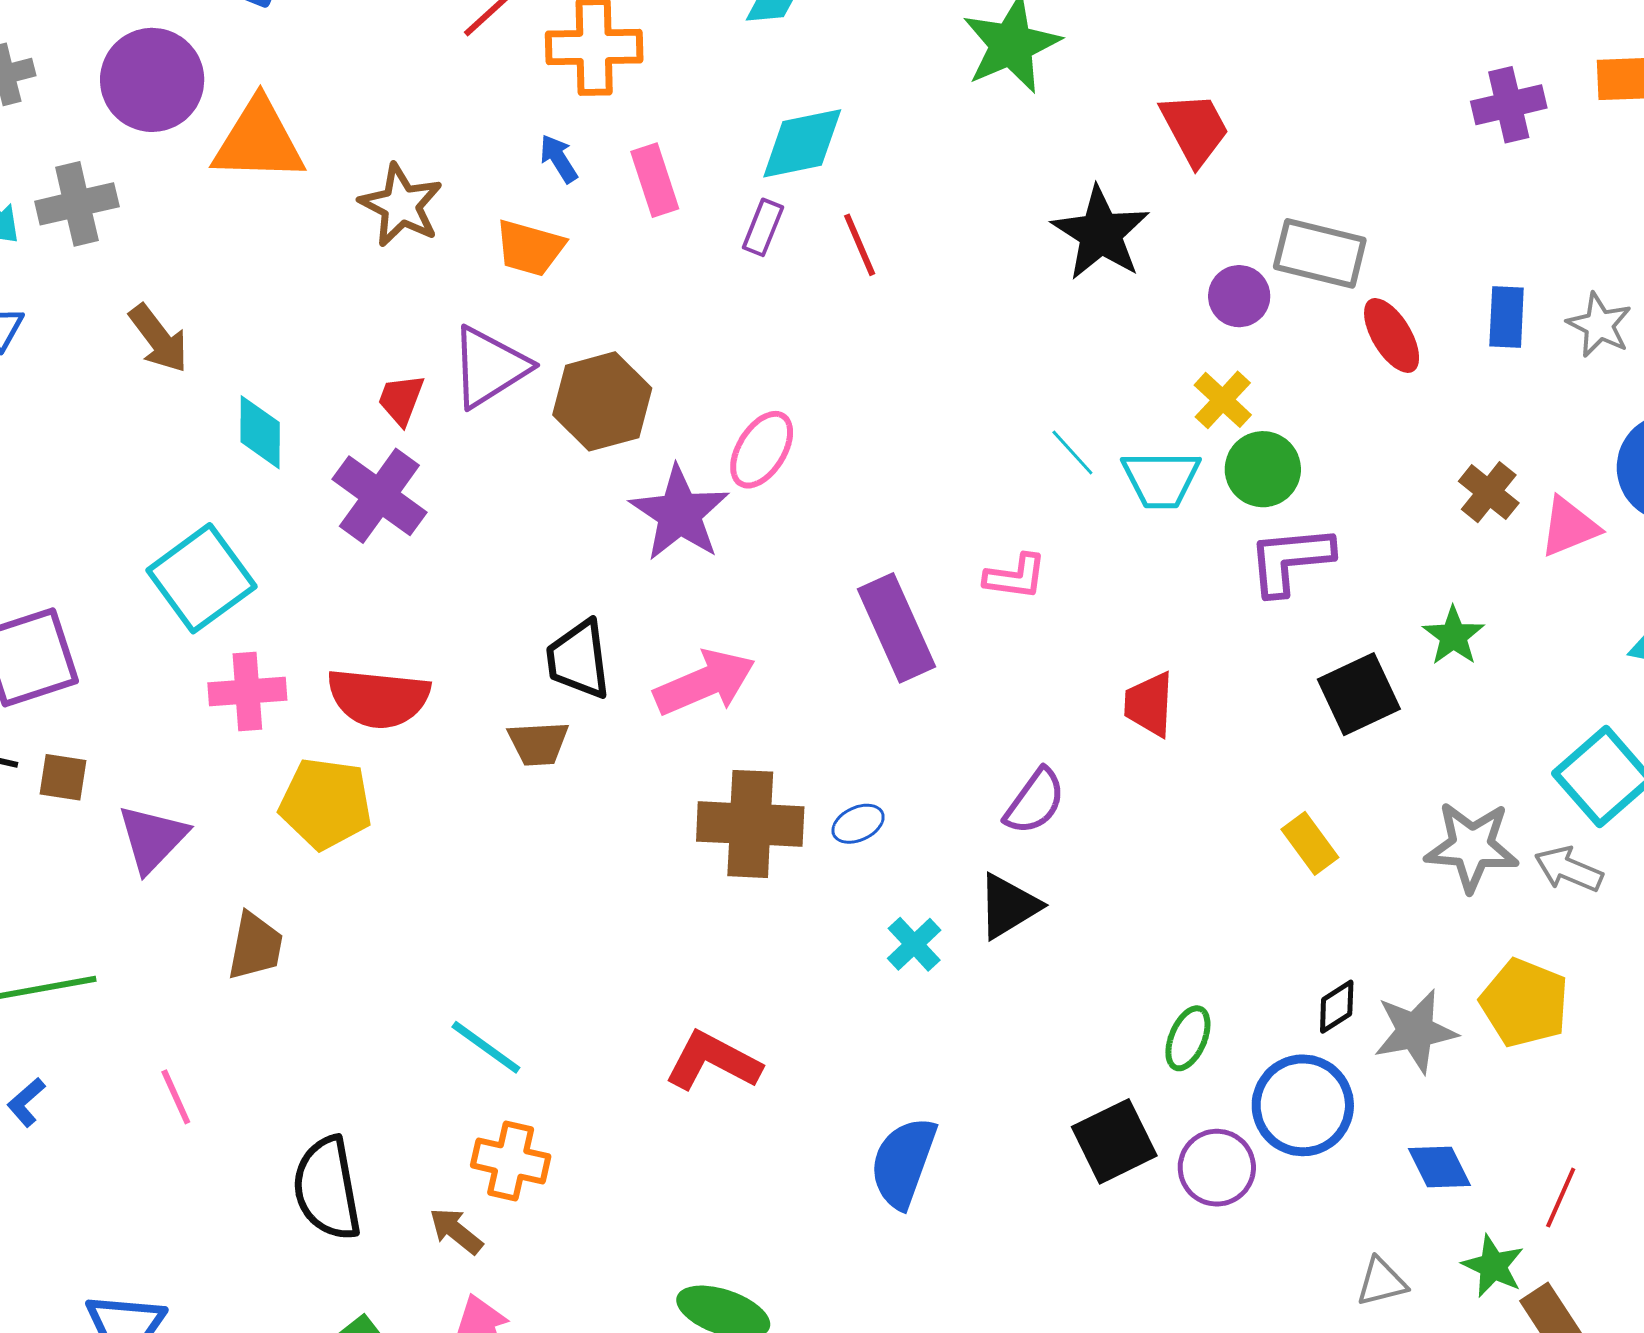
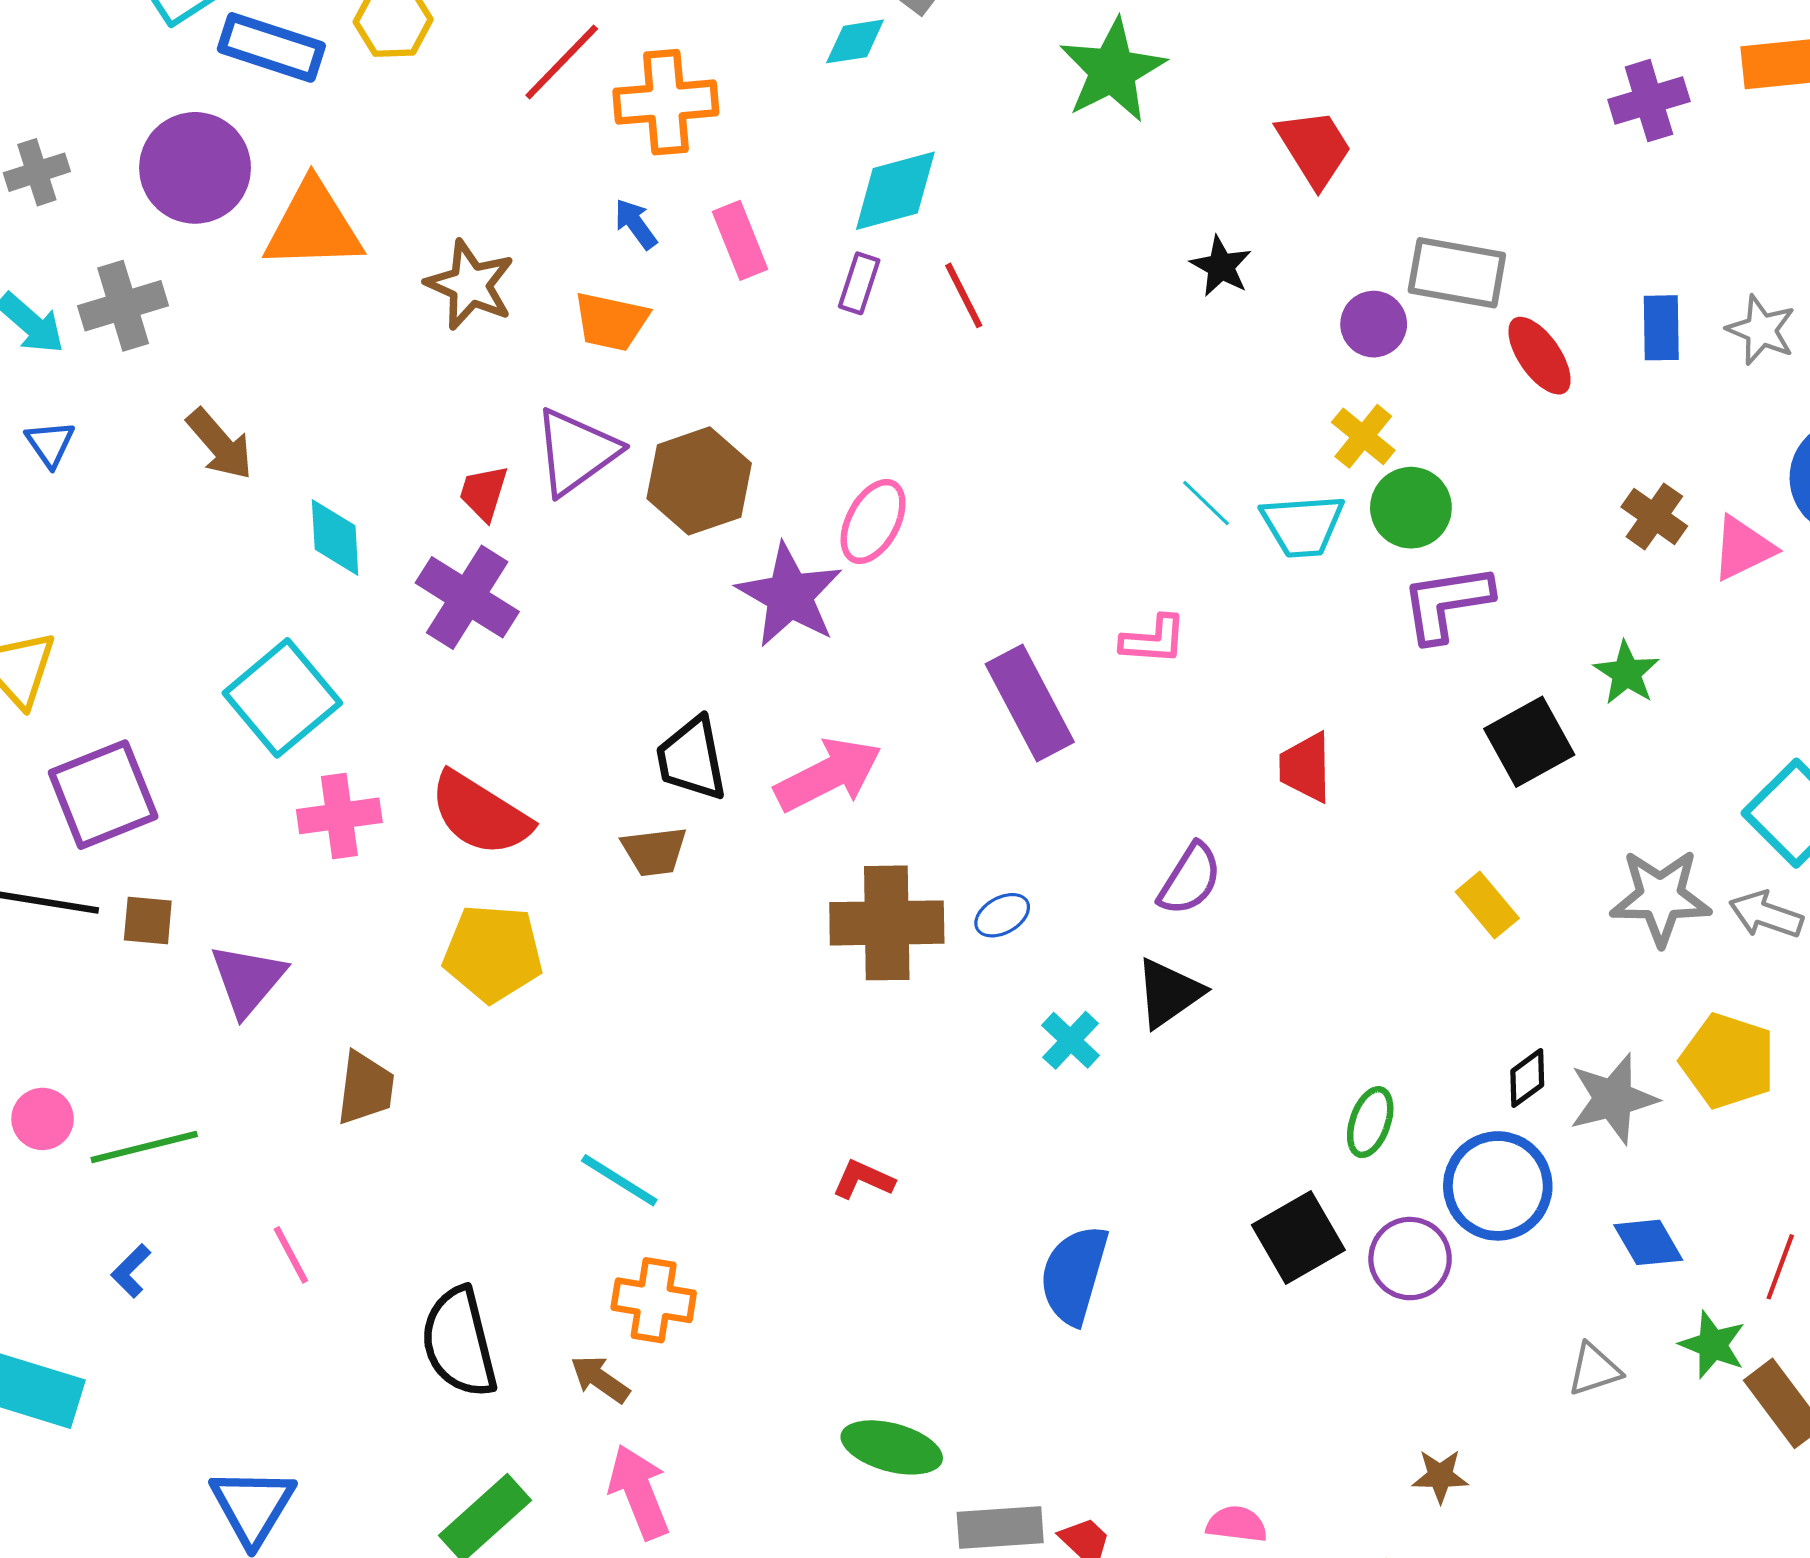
black star: (1101, 233) -> (1221, 266), size x0.6
red semicircle: (379, 698) -> (480, 814), turned 30
yellow pentagon: (326, 804) -> (493, 953), moved
red L-shape: (713, 1061) -> (863, 1179), size x0.6

